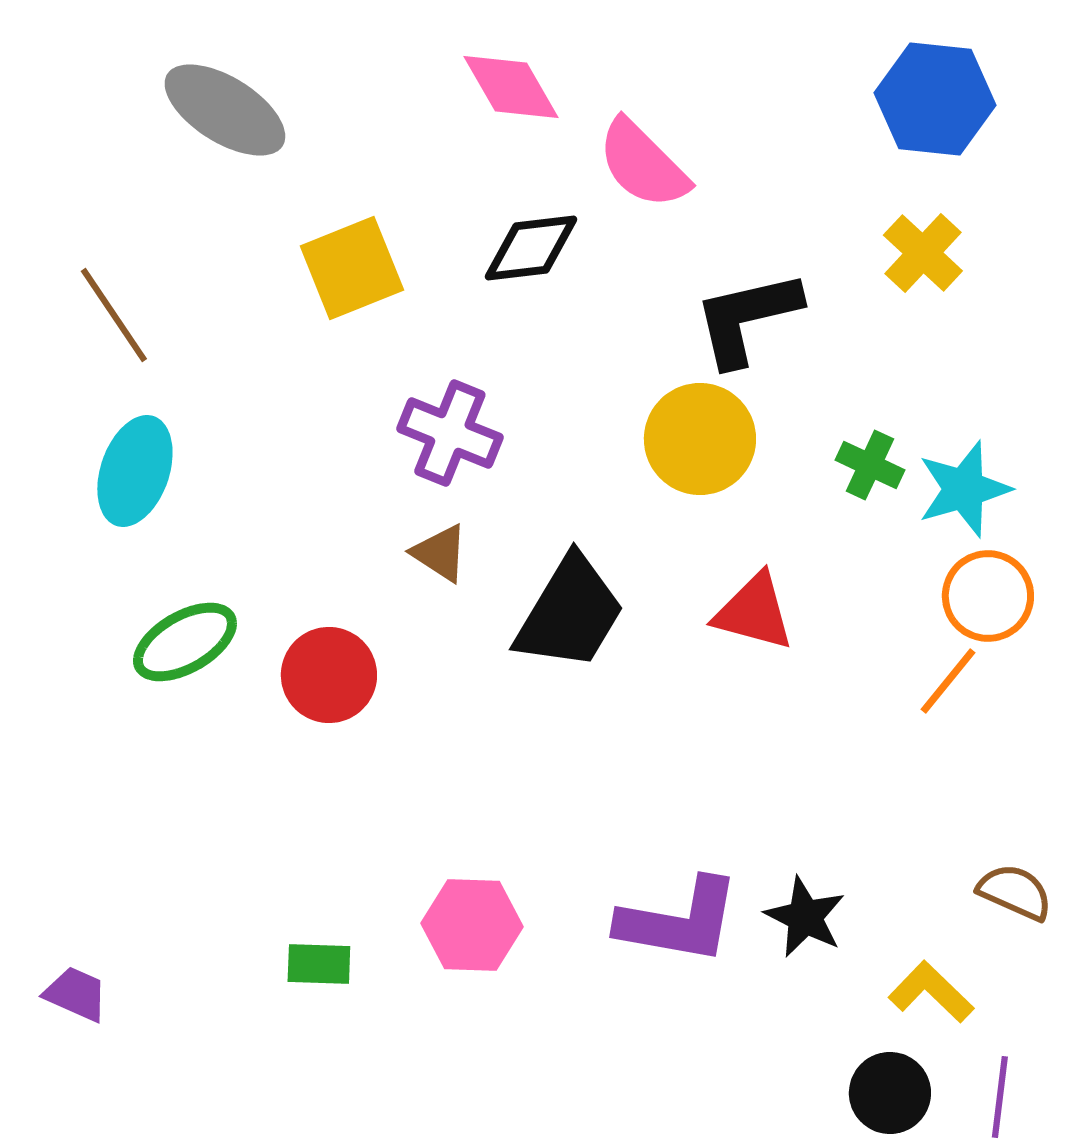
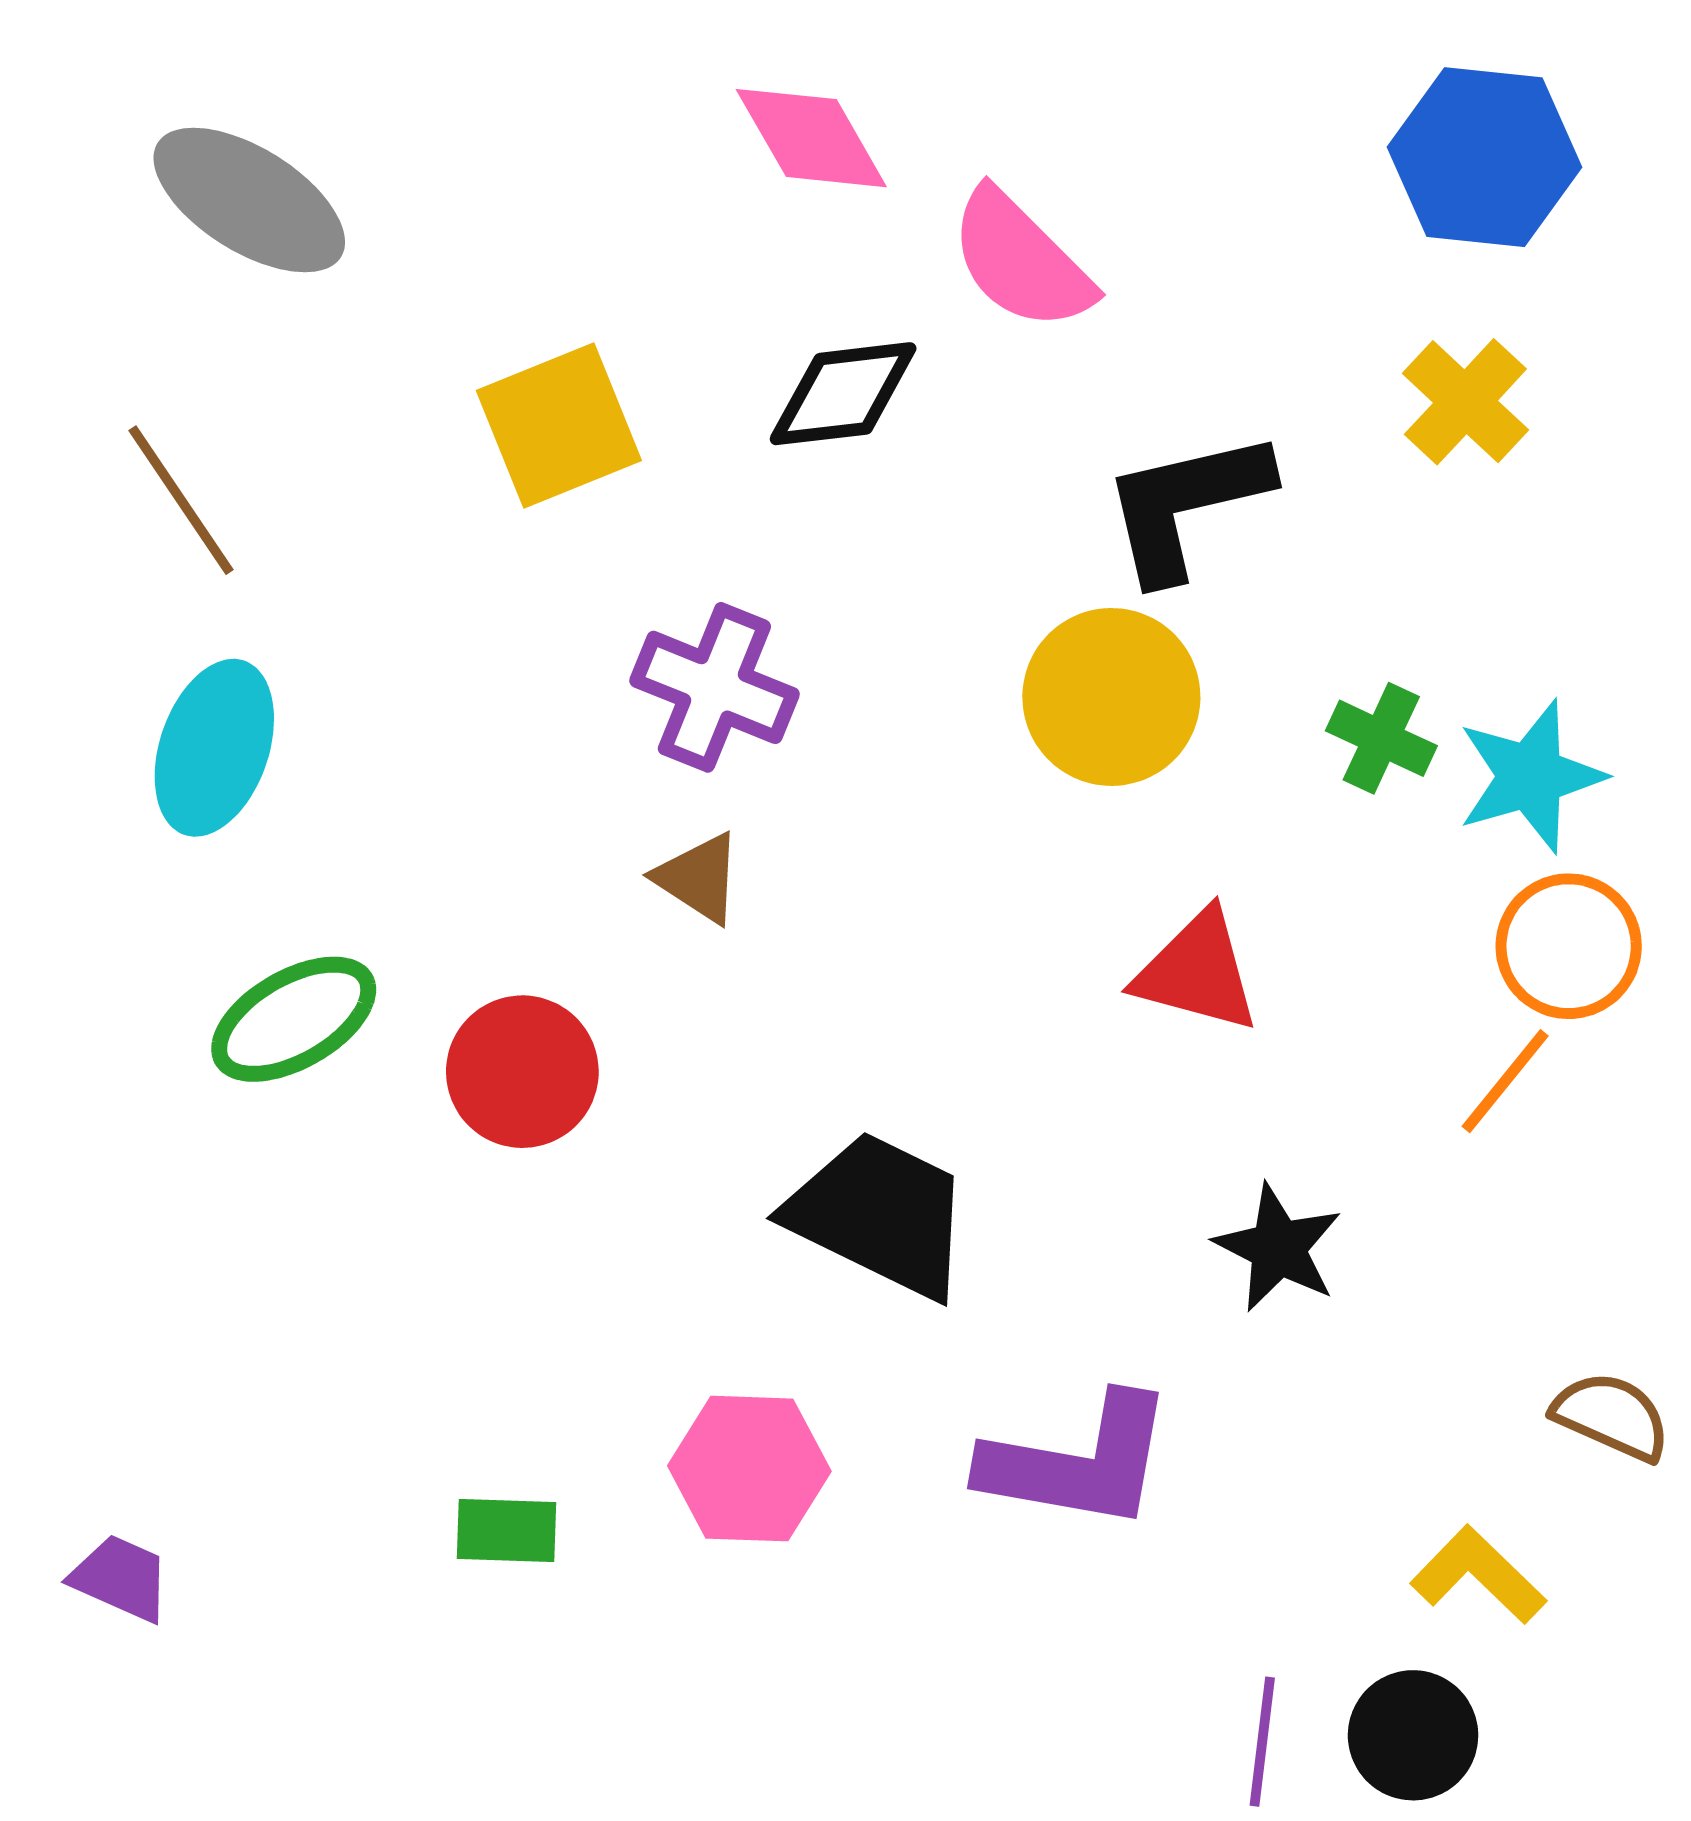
gray ellipse: (225, 110) -> (249, 200), moved
black trapezoid: (570, 613) -> (880, 1215), moved, turned -95
black star: (805, 917) -> (1278, 1248), moved
purple line: (1000, 1097) -> (1262, 1742), moved

